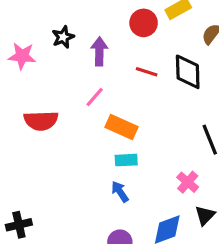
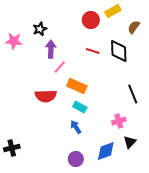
purple arrow: (99, 51) -> (51, 49), moved
red semicircle: (41, 121) -> (46, 96), moved
cyan rectangle: (126, 160) -> (80, 107), turned 32
pink cross: (188, 182) -> (119, 121), turned 32

